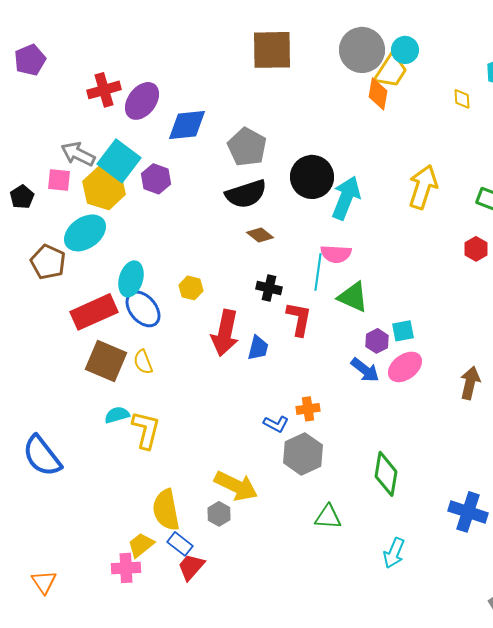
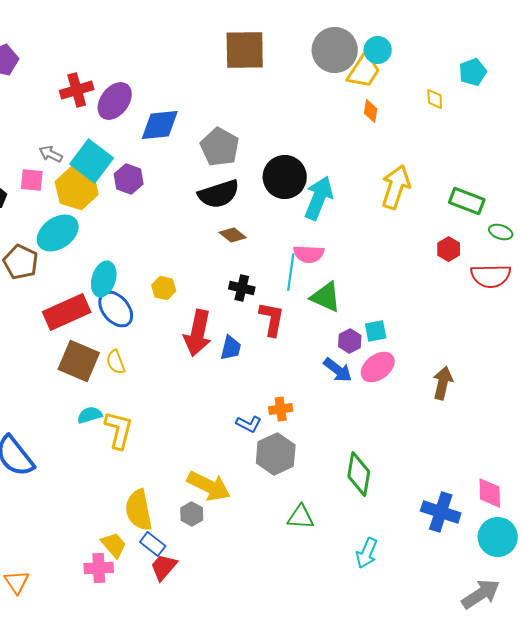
orange diamond: (378, 94) -> (371, 111), moved, size x0.7
gray arrow: (78, 154) -> (51, 154), size x0.7
yellow trapezoid: (141, 545) -> (114, 545), turned 88

